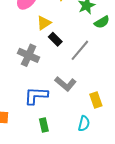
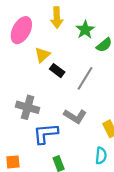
gray cross: (29, 55) -> (28, 107), moved

